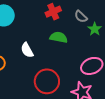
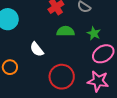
green star: (95, 29) -> (94, 33), moved

